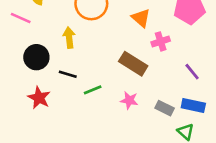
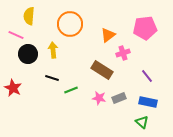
orange triangle: (141, 18) -> (108, 35), turned 42
black circle: (36, 57) -> (28, 54), moved
red star: (39, 98) -> (13, 88), moved
gray rectangle: (165, 108) -> (119, 98), moved, turned -48

